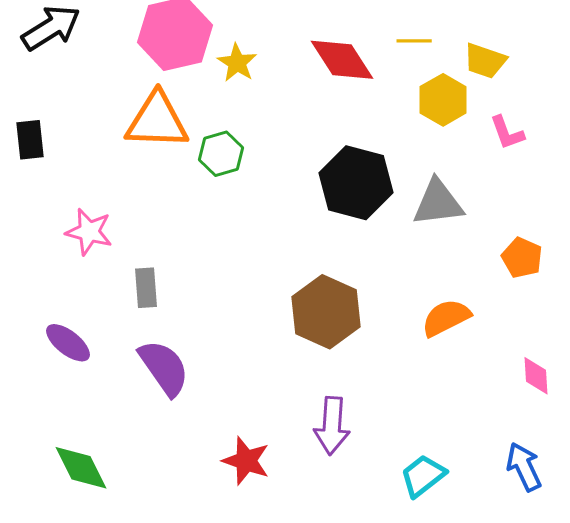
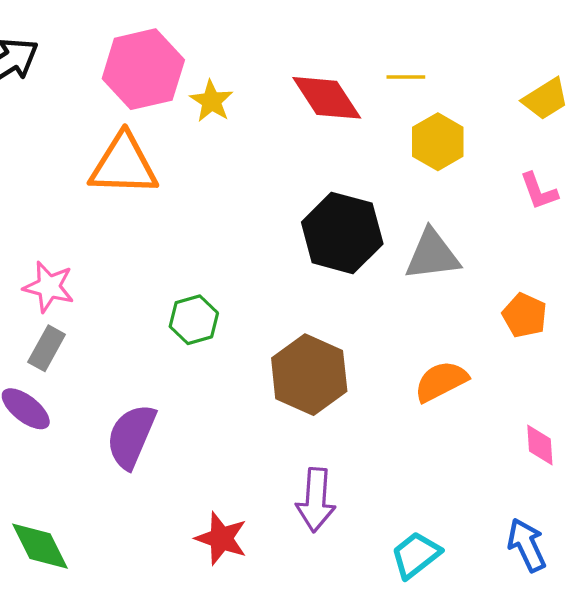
yellow trapezoid: (485, 61) -> (545, 99), moved, turned -51
pink L-shape: (507, 133) -> (539, 191), moved
green hexagon: (221, 154) -> (194, 320), moved
gray rectangle: (146, 288) -> (47, 348), moved, turned 33
purple semicircle: (164, 368) -> (131, 436), turned -122

